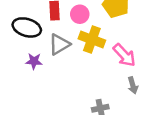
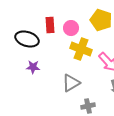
gray triangle: (59, 44) -> (71, 83), moved

